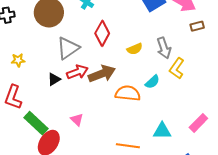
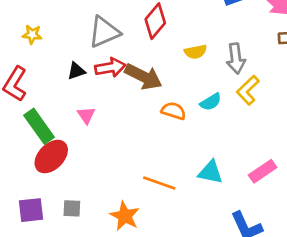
brown arrow: (102, 74) -> (143, 77), turned 36
orange semicircle: (128, 93) -> (174, 111), size x0.7
pink triangle: (77, 120) -> (86, 115), moved

